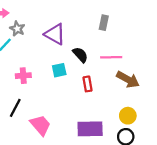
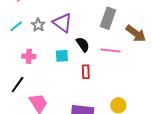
gray rectangle: (104, 23) -> (108, 18), size x1.5
gray star: (17, 29) -> (38, 25), moved
brown arrow: (128, 79) -> (136, 33), moved

